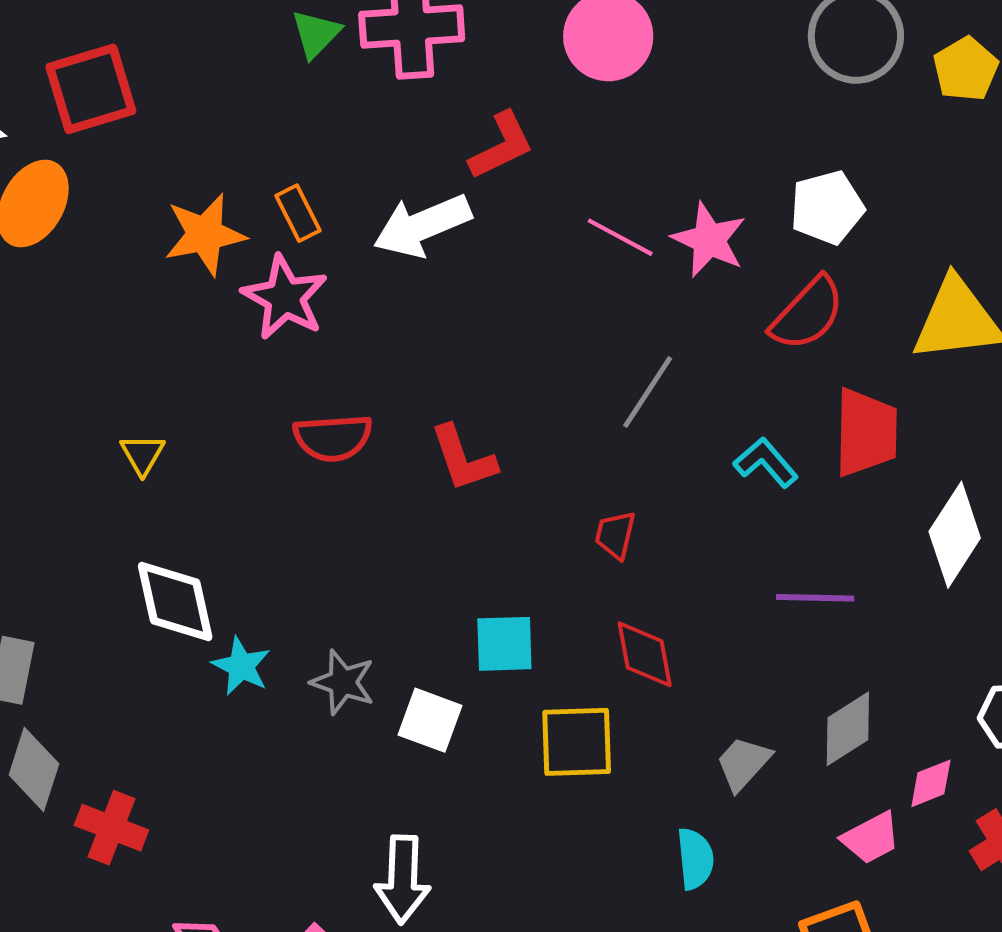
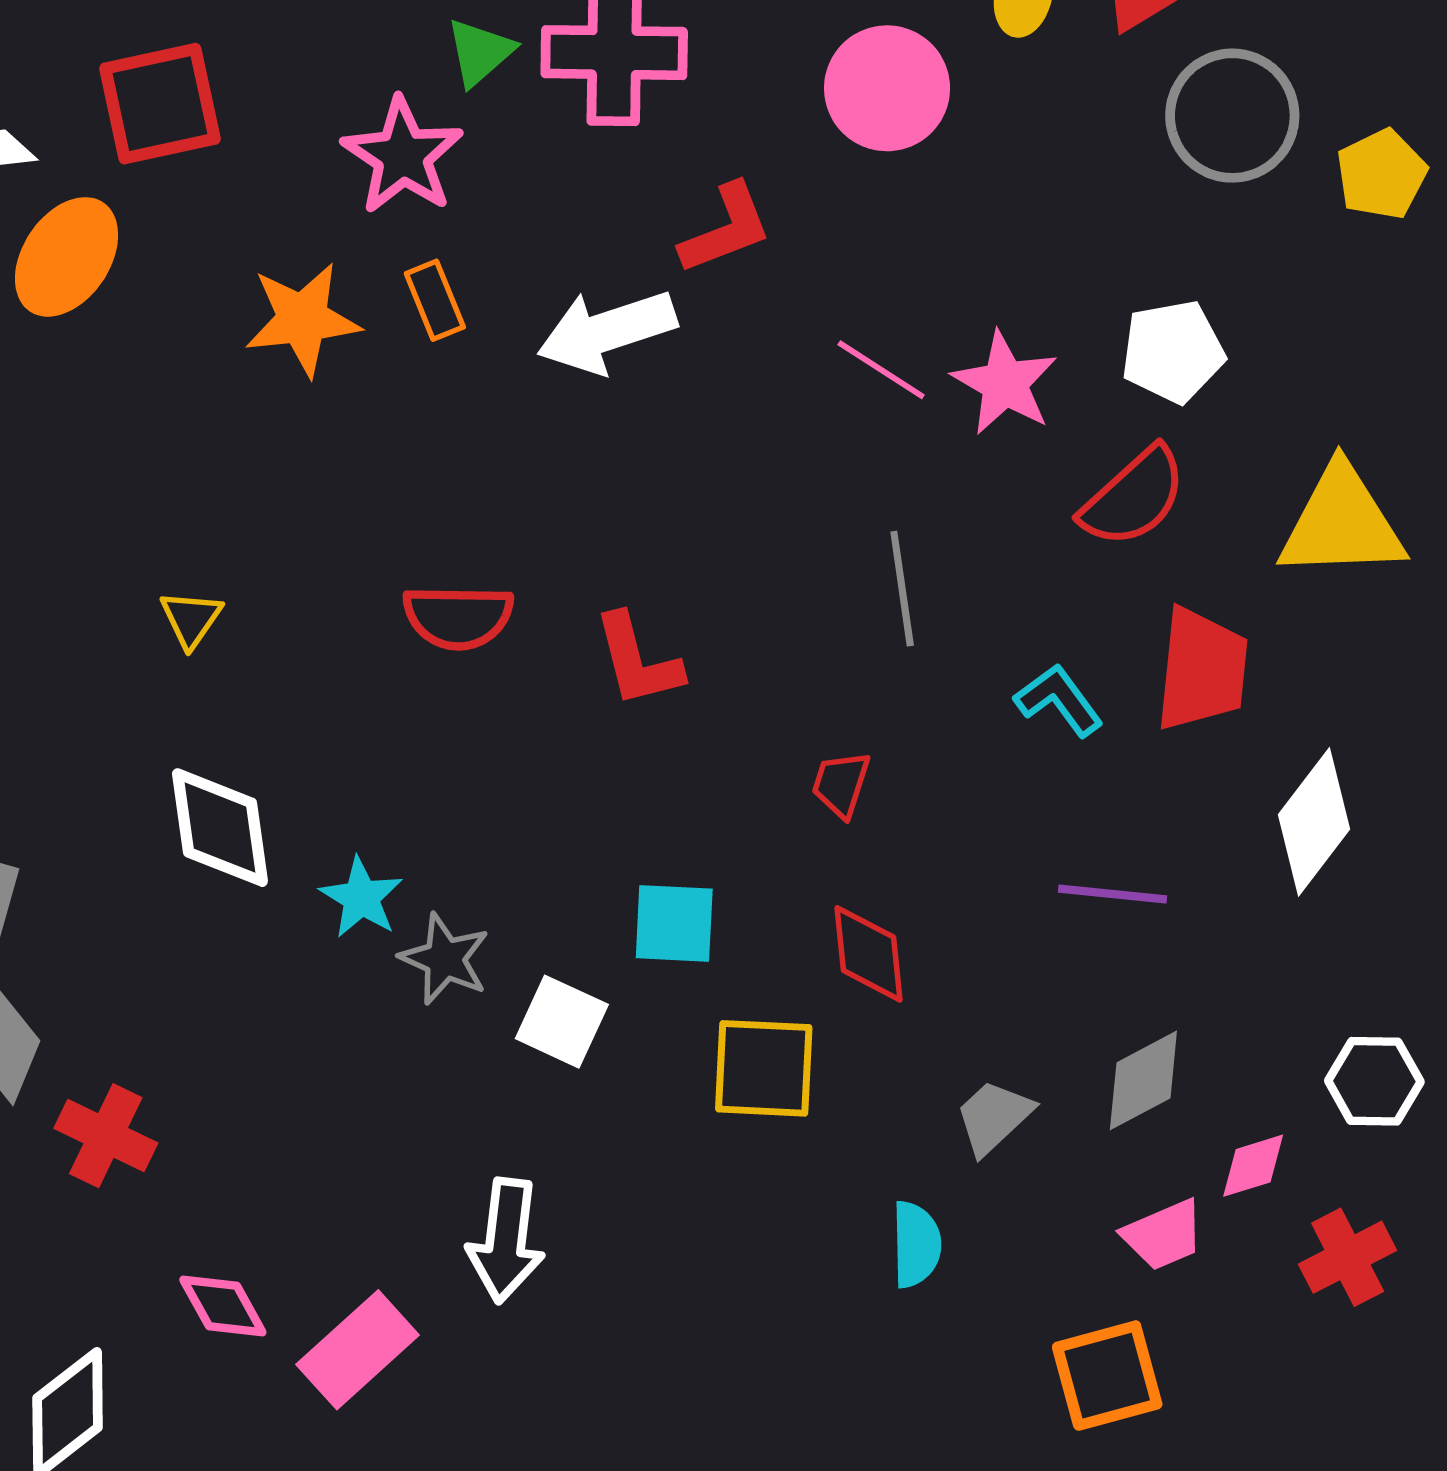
pink star: (285, 297) -> (403, 156), moved
gray line: (648, 392) -> (902, 589), turned -46
cyan star: (241, 666) -> (361, 898), moved

